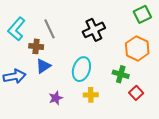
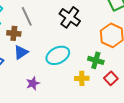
black cross: (94, 30) -> (70, 17), turned -30
cyan ellipse: (81, 69) -> (58, 55), turned 45
yellow cross: (91, 95) -> (82, 78), moved

